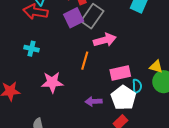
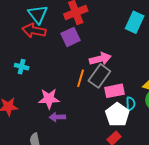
gray rectangle: (92, 16) -> (99, 76), moved
cyan cross: (31, 49) -> (22, 67), moved
purple arrow: (94, 101) -> (57, 117), moved

